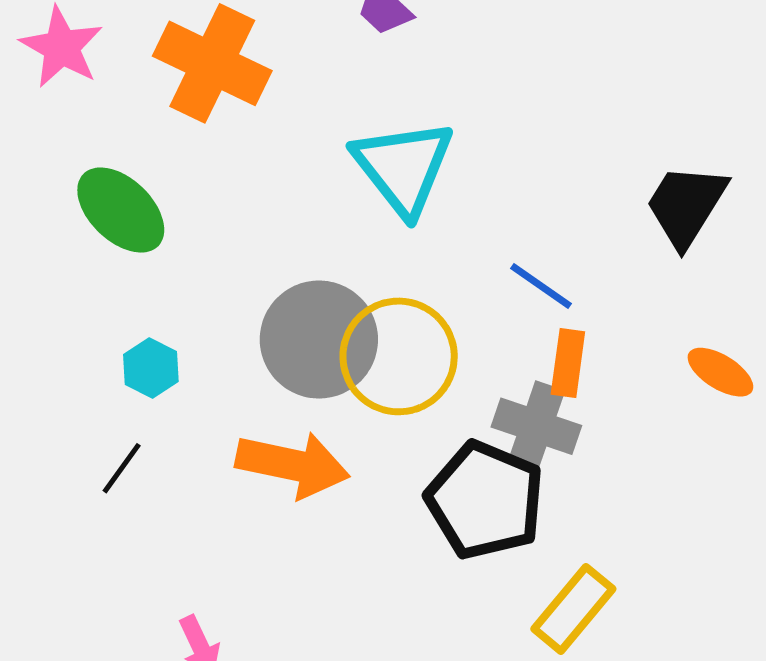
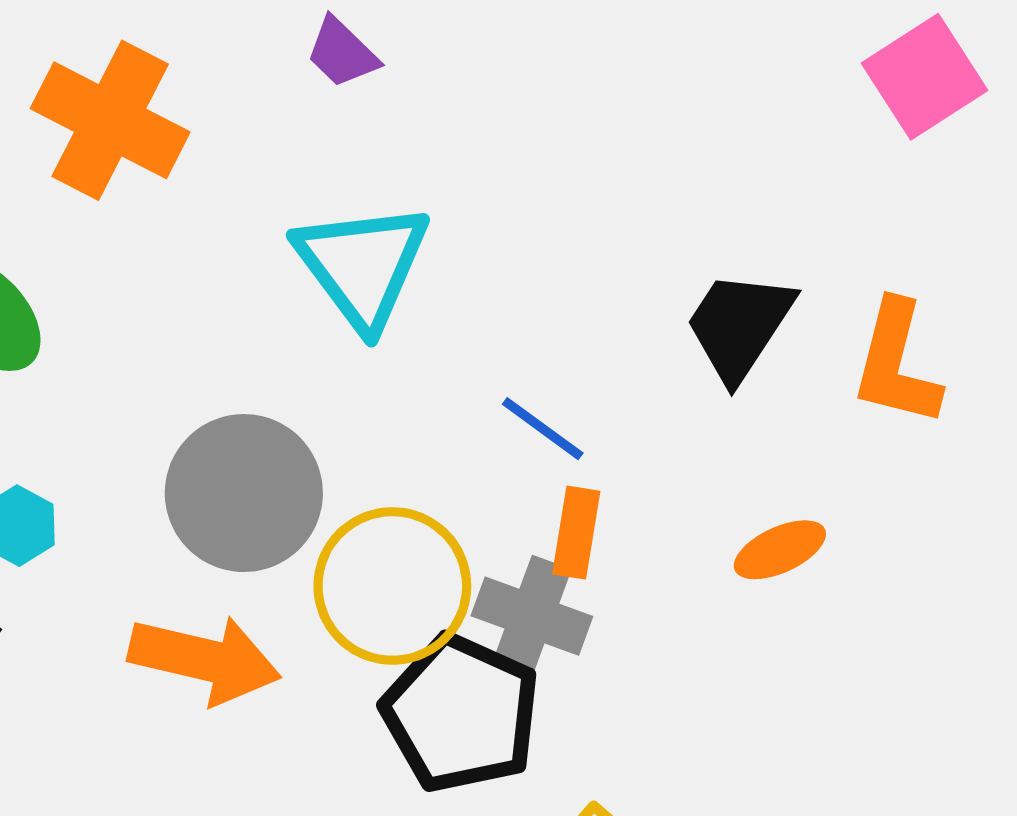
yellow circle: (399, 356) -> (392, 586), moved
orange ellipse: (720, 372) -> (780, 550), turned -58

